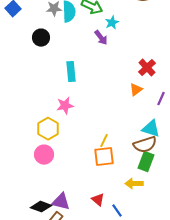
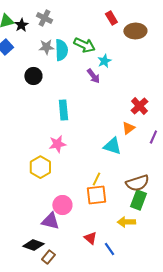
cyan triangle: (151, 129) -> (112, 146), moved
pink circle: (44, 155) -> (62, 205), moved
purple triangle: (61, 202) -> (50, 221), moved

